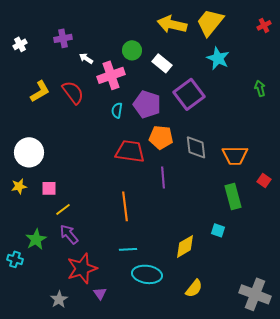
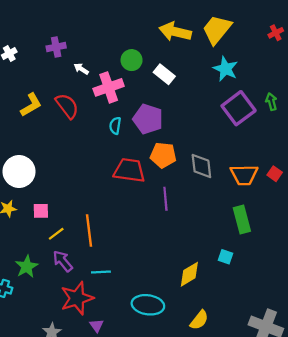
purple square: (189, 94) -> (239, 108), moved
red square: (264, 180) -> (275, 174), moved
orange line: (125, 206) -> (89, 230), moved
cyan line: (128, 249) -> (101, 272), moved

